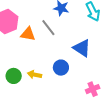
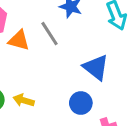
blue circle: (61, 68) -> (81, 103), moved

